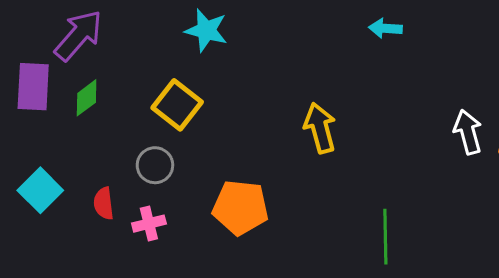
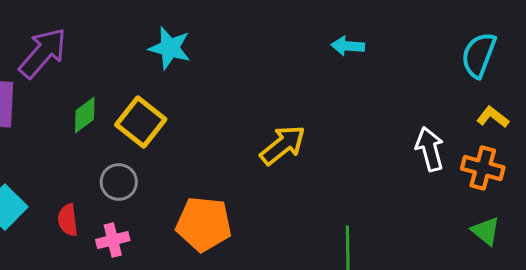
green diamond: (87, 98) -> (85, 115), moved
yellow arrow: (320, 128) -> (283, 145), turned 66

